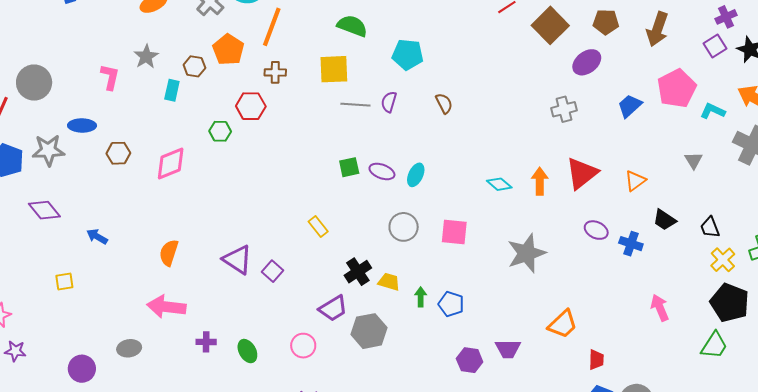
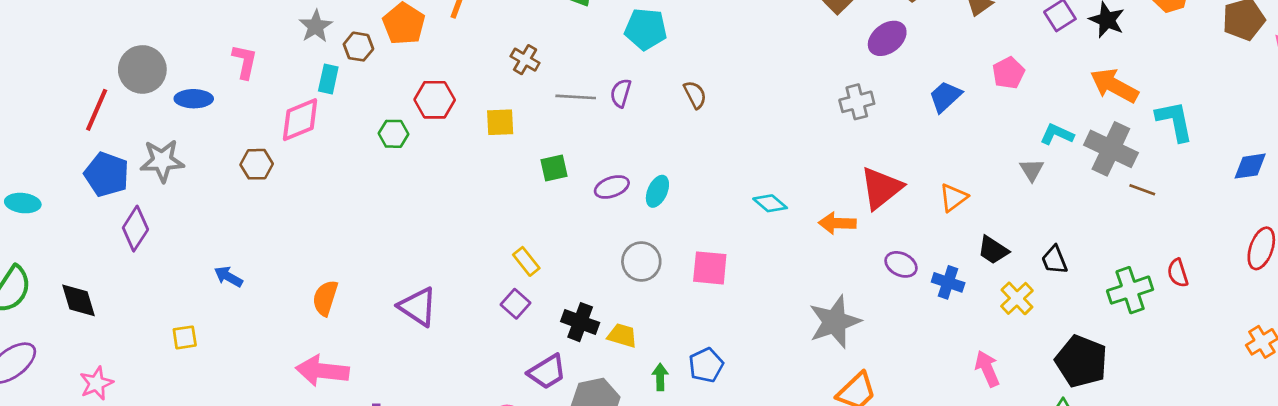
gray star: (146, 57) -> (316, 26), moved
yellow square: (334, 69) -> (500, 122), moved, size x0.7
brown cross: (275, 72) -> (525, 60), moved, turned 30
pink pentagon: (677, 88) -> (1008, 73), size x0.6
cyan L-shape: (713, 111) -> (1057, 134), moved
blue ellipse: (82, 125) -> (194, 99), moved
pink diamond: (171, 163) -> (300, 120), moved
green square: (349, 167) -> (554, 168), moved
purple ellipse: (382, 171) -> (612, 187), turned -40
orange arrow: (540, 181) -> (837, 223), moved, turned -88
purple diamond: (44, 210) -> (135, 229), moved, turned 72
gray star: (527, 253) -> (835, 322), moved
yellow cross: (723, 260) -> (1017, 298), moved
purple square: (272, 271) -> (516, 304), moved
black cross: (358, 272) -> (580, 322), turned -36
green arrow: (421, 297) -> (660, 377), moved
blue pentagon: (451, 304) -> (706, 365), turned 30

